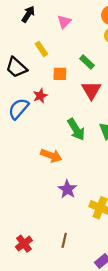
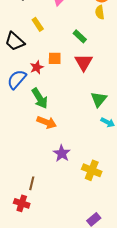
orange square: (60, 74) -> (55, 58), moved
green arrow: (76, 129) -> (40, 98), moved
brown line: (64, 240) -> (32, 183), moved
red cross: (24, 244) -> (22, 203), turned -35

